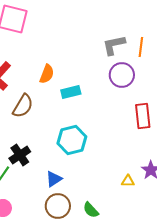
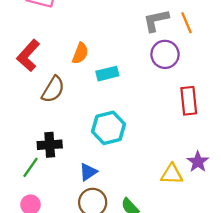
orange line: (141, 47) -> (186, 23), turned -30
black cross: (20, 155) -> (50, 145), turned 30
yellow triangle: (128, 181) -> (172, 174), size x1.5

